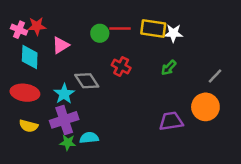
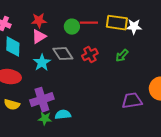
red star: (37, 26) -> (39, 21), moved
red cross: (121, 67) -> (90, 55), turned 35
green arrow: (169, 68) -> (122, 56), moved
gray diamond: (87, 81) -> (63, 54), moved
cyan star: (64, 94) -> (42, 63), moved

